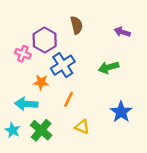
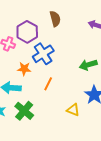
green arrow: (108, 67) -> (88, 65), moved
yellow triangle: (82, 127) -> (73, 110), moved

